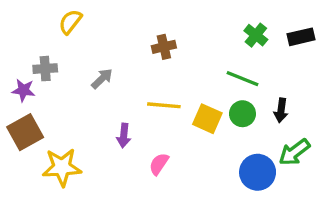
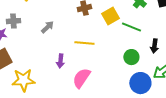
green circle: (242, 114) -> (131, 57), moved
yellow square: (207, 119) -> (110, 16), moved, turned 36
pink semicircle: (159, 164) -> (81, 78), size x1.5

